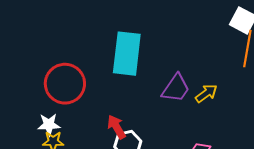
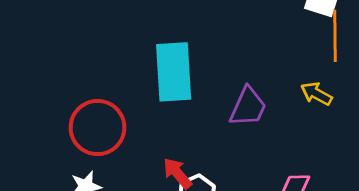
yellow arrow: (206, 93) -> (316, 94), moved, turned -105

